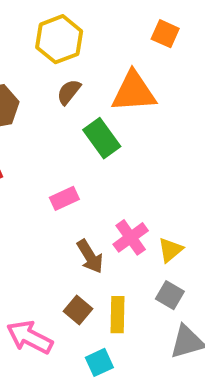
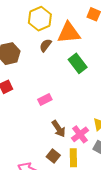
orange triangle: (134, 92) -> (69, 33), moved
green rectangle: (102, 138) -> (78, 63), moved
pink cross: (131, 237) -> (80, 134), moved

